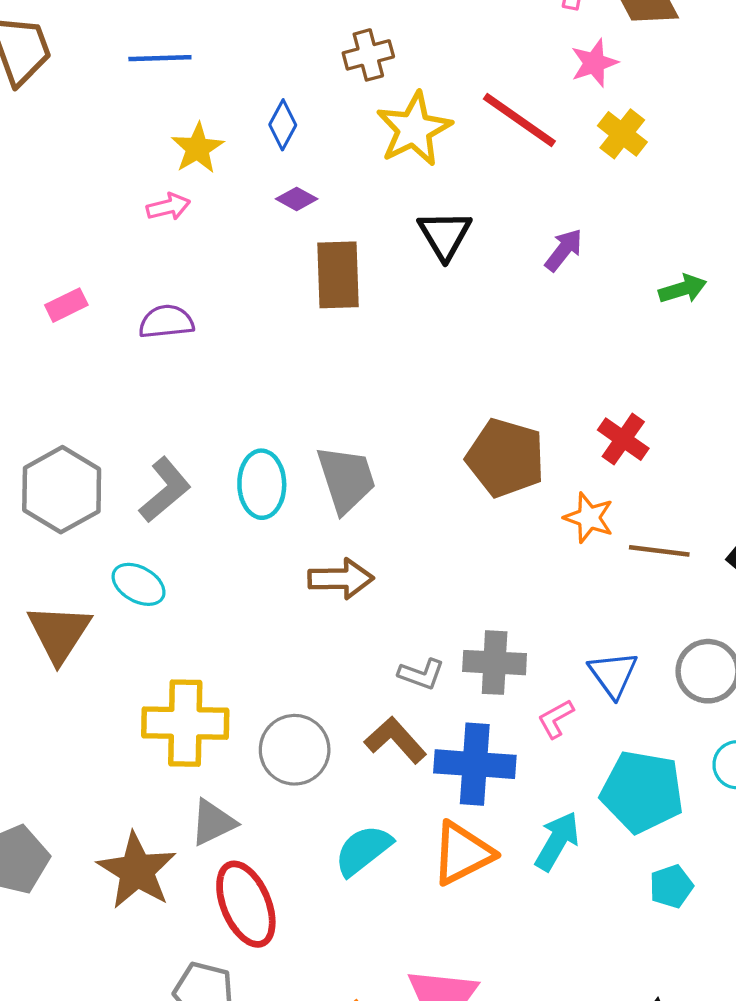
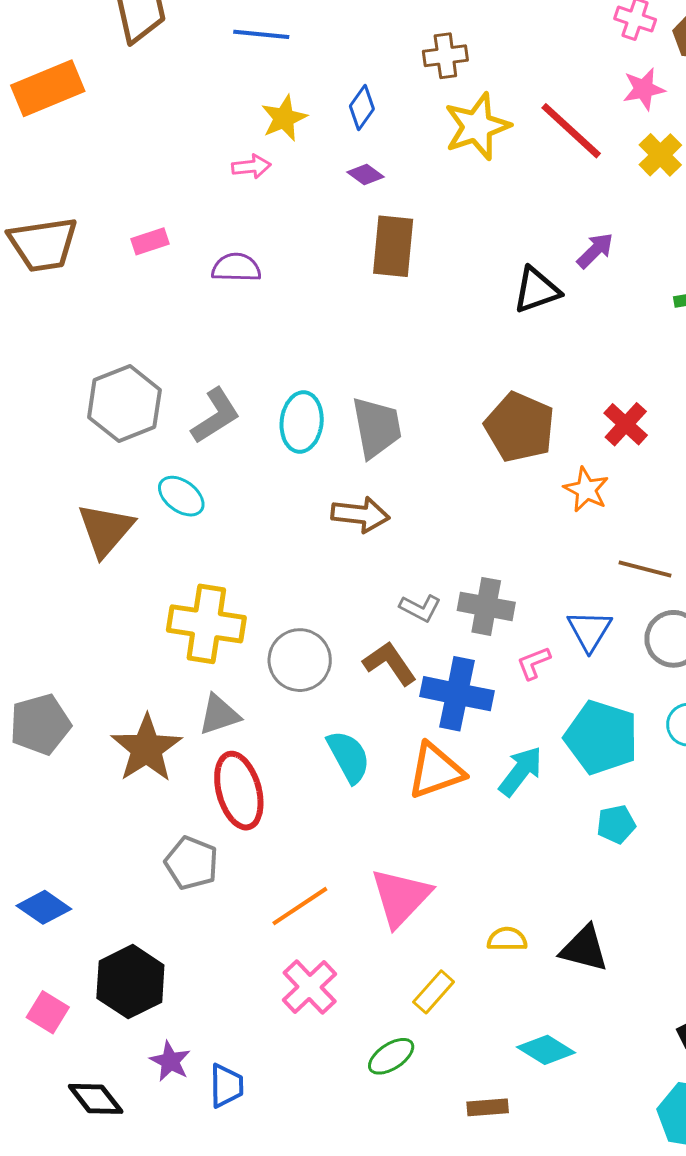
black triangle: (445, 235) -> (536, 290), moved, turned 34
brown line: (659, 551) -> (645, 569), moved
cyan semicircle: (363, 850) -> (349, 757), turned 92

